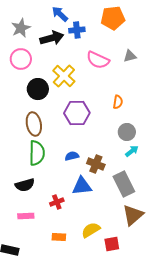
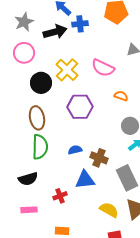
pink semicircle: (98, 60) -> (103, 68), moved
orange semicircle: (118, 102) -> (121, 96), turned -80
yellow semicircle: (91, 230) -> (109, 210), moved, turned 60

